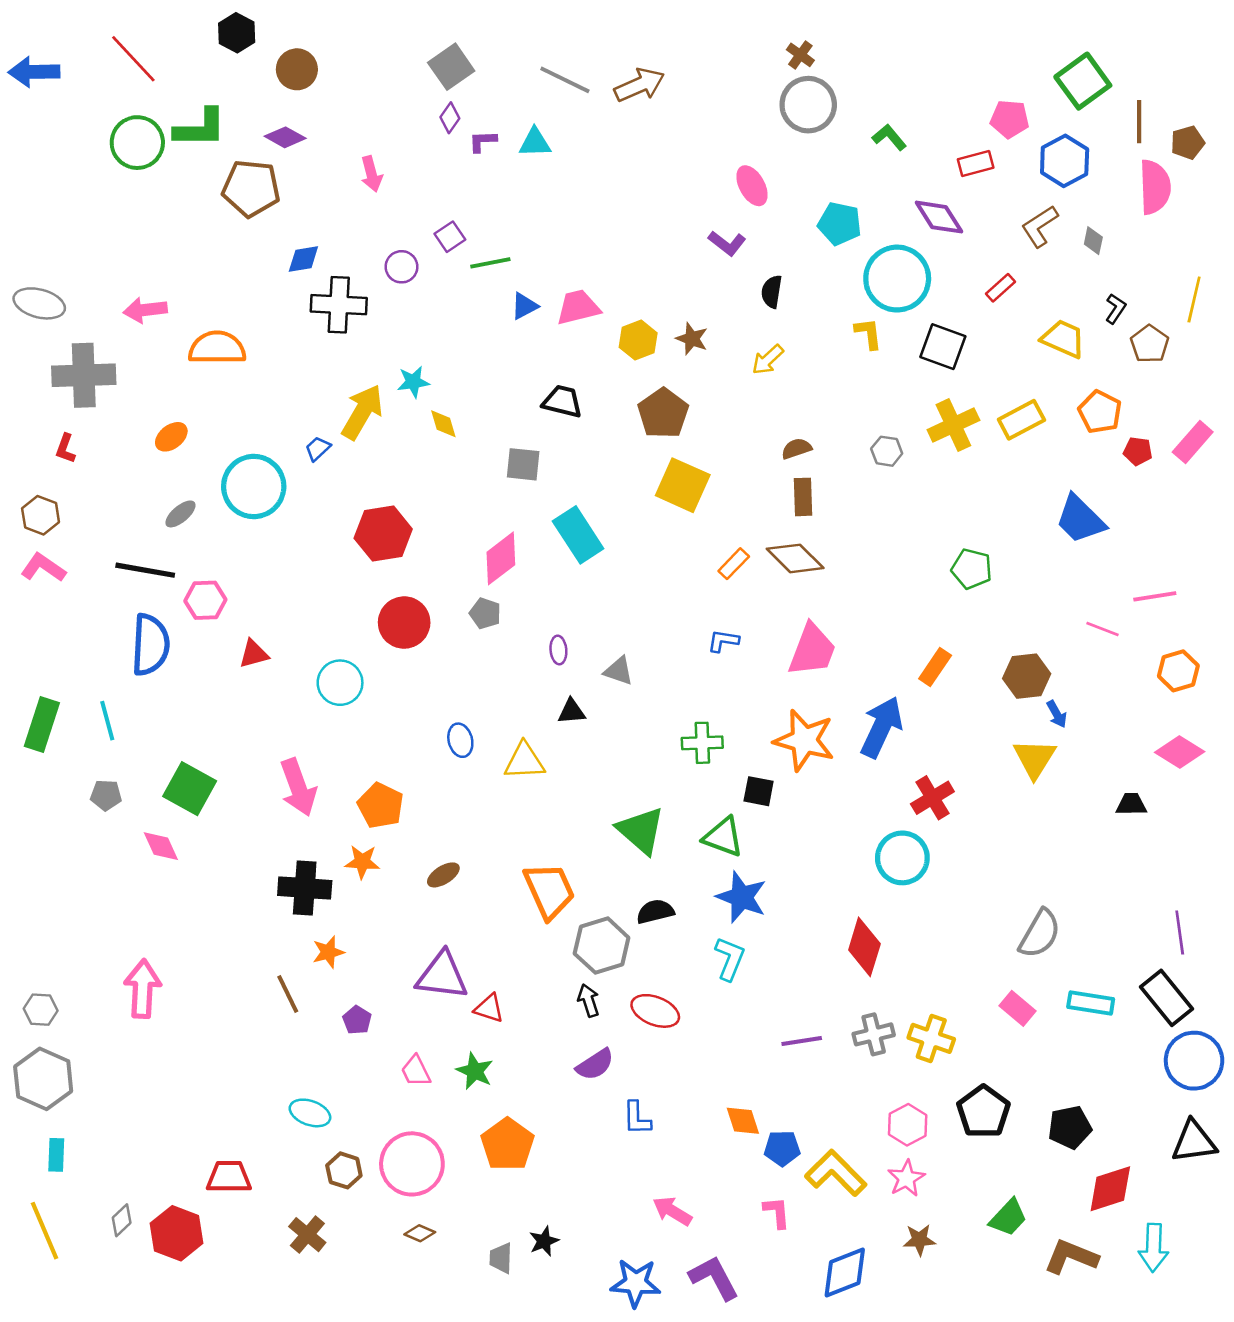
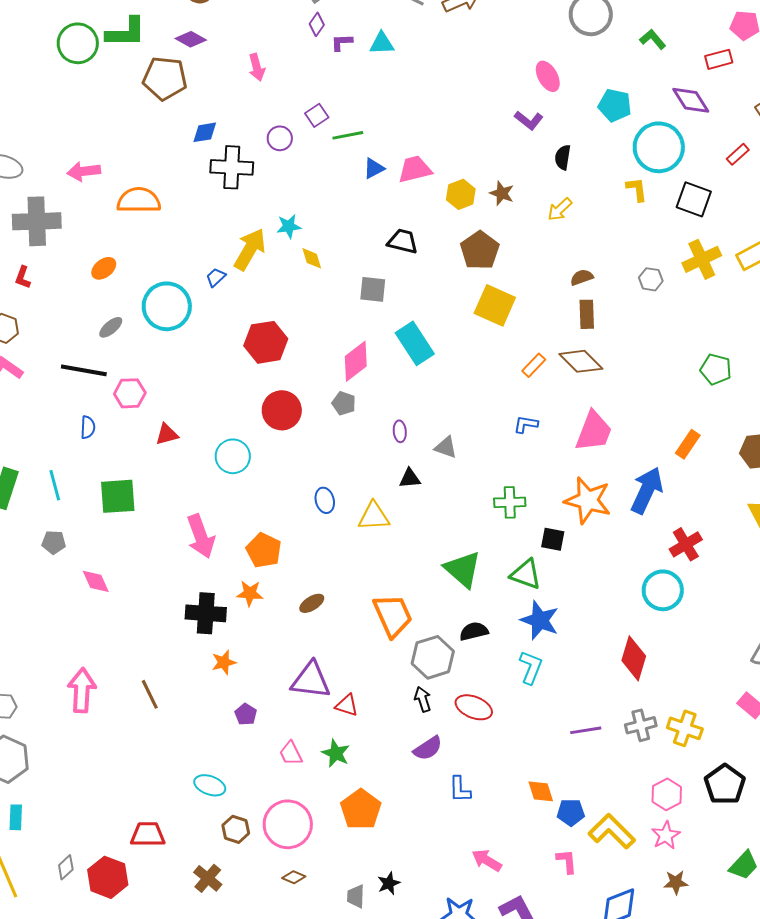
blue semicircle: (150, 645) -> (88, 427), size x0.5
green square: (190, 789) -> (118, 496), moved, turned -33
brown line: (288, 994) -> (150, 694), moved

